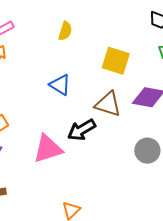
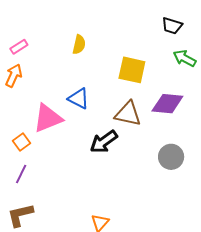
pink triangle: (48, 149) -> (48, 118), moved

